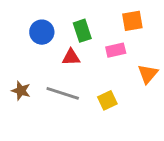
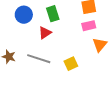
pink rectangle: (116, 50) -> (89, 26), moved
red triangle: (71, 57) -> (45, 33), turned -32

